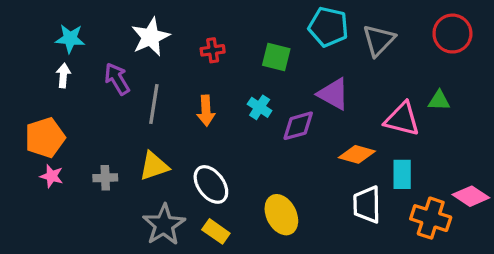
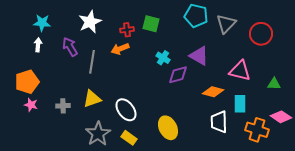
red circle: (452, 34) -> (261, 34), moved
green square: (276, 57) -> (151, 24), moved
green triangle: (439, 101) -> (274, 84), moved
cyan cross: (260, 107) -> (163, 58), moved
orange arrow: (206, 111) -> (120, 49), moved, turned 72

